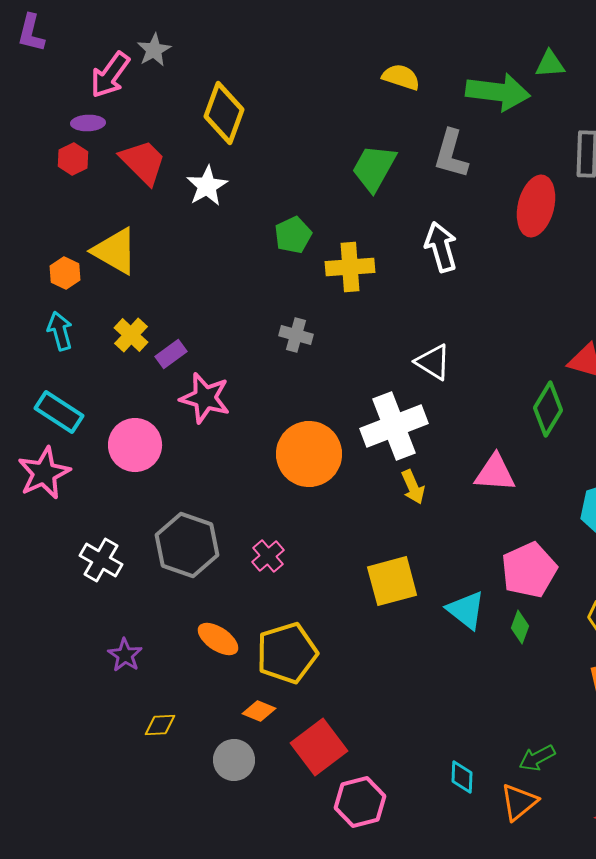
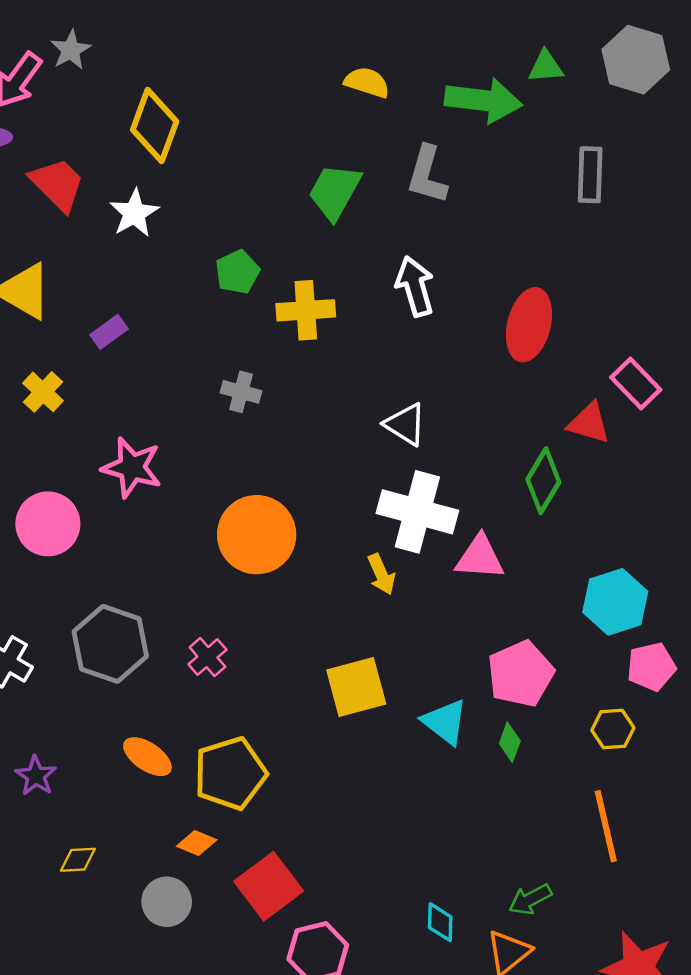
red ellipse: (536, 206) -> (529, 325), moved
purple rectangle: (171, 354) -> (109, 332), moved
white cross: (394, 426) -> (417, 512), moved, turned 36

